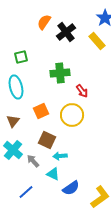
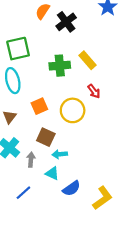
yellow rectangle: (97, 41) -> (87, 60), moved
green square: (21, 57) -> (18, 49), size x1.6
red arrow: (82, 91) -> (94, 91), moved
gray arrow: (33, 161) -> (31, 160), turned 48

